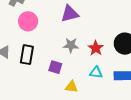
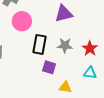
black rectangle: (27, 55) -> (40, 44), moved

